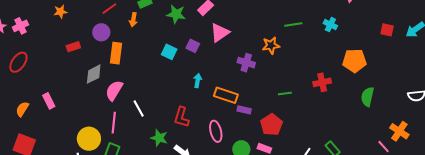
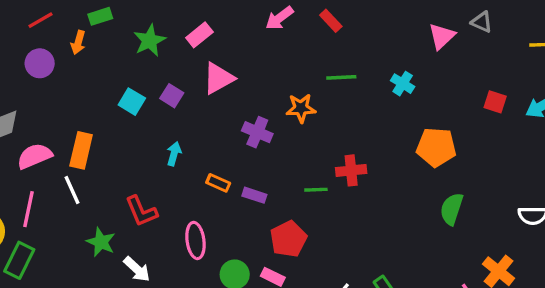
green star: (176, 14) -> (150, 41), turned 30
purple circle: (101, 32) -> (40, 63), moved
orange rectangle: (116, 53) -> (81, 150), moved
red cross: (322, 82) -> (351, 170), moved
pink semicircle: (114, 90) -> (35, 156), turned 30
orange rectangle: (226, 95) -> (218, 183), size x0.6
purple rectangle: (244, 110) -> (254, 195), moved
red L-shape: (181, 117) -> (141, 211), turned -45

